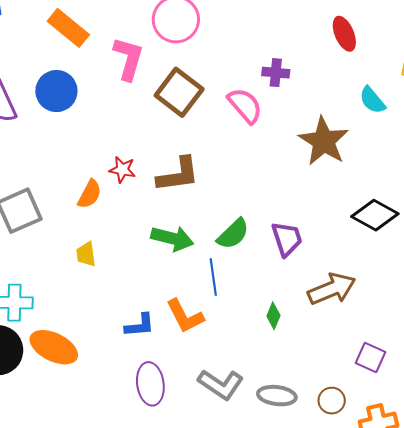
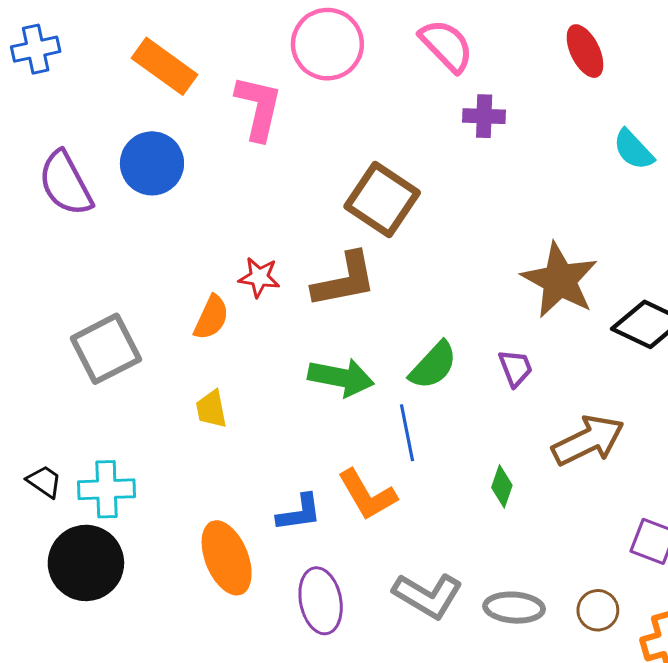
brown square: (179, 92) -> (382, 199), moved
pink semicircle: (245, 105) -> (446, 46), moved
brown star: (324, 141) -> (560, 280), moved
purple trapezoid: (287, 239) -> (516, 368), size x0.7
orange ellipse: (54, 347) -> (227, 558), moved, turned 45

